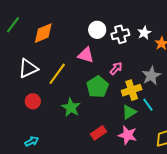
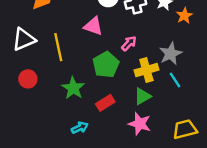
yellow line: (57, 74) -> (58, 47), turned -50
cyan line: (148, 105) -> (175, 80), moved
red rectangle: (99, 133) -> (105, 103), moved
cyan arrow: (32, 141) -> (80, 128), moved

